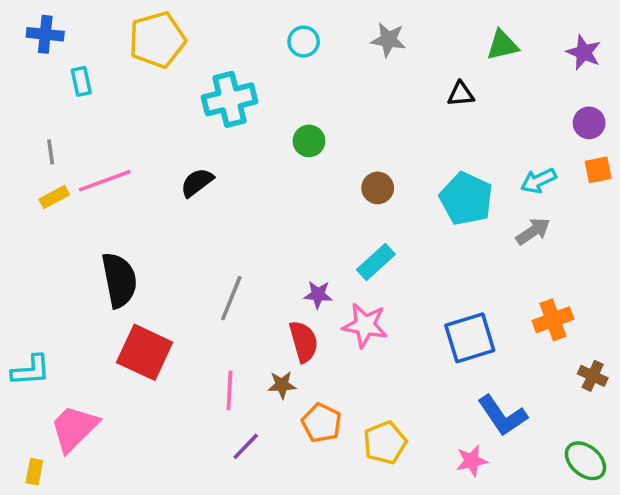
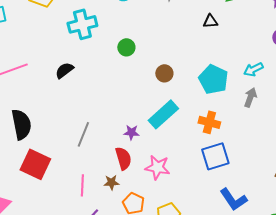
gray arrow: (533, 231) -> (250, 97), turned -36
cyan rectangle: (376, 262) -> (163, 114), size x1.4
orange cross: (553, 320) -> (209, 122), moved, turned 35
pink star: (365, 325) -> (157, 167), moved

